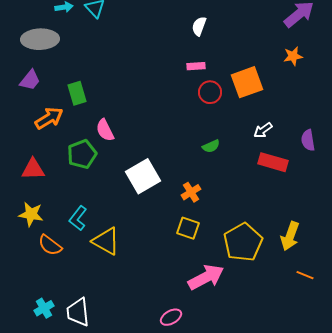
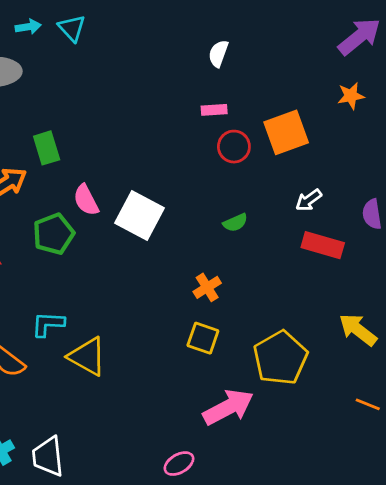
white square: (143, 176) -> (140, 216), moved, turned -32
cyan L-shape: (78, 218) -> (48, 324), turned 55
yellow arrow: (290, 236) -> (358, 330), moved, turned 108

